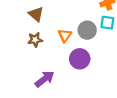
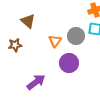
brown star: (35, 40) -> (15, 45), moved

